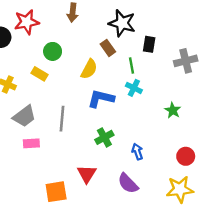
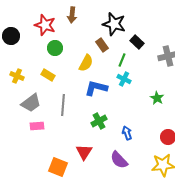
red star: (27, 22) -> (45, 25), moved, turned 30
black rectangle: (149, 44) -> (137, 42), turned -56
green line: (131, 66) -> (122, 60), turned 32
yellow rectangle: (40, 74) -> (48, 75), moved
orange square: (56, 192) -> (58, 167), turned 30

